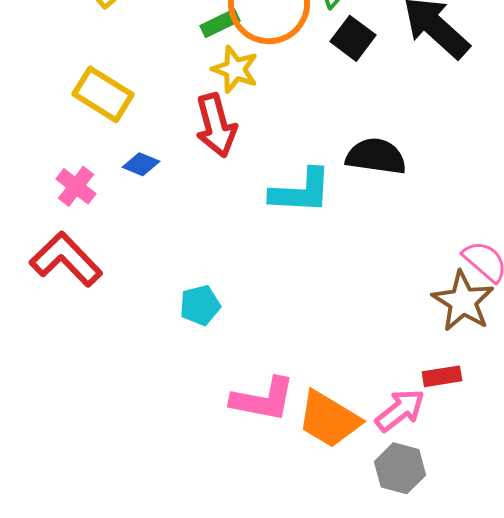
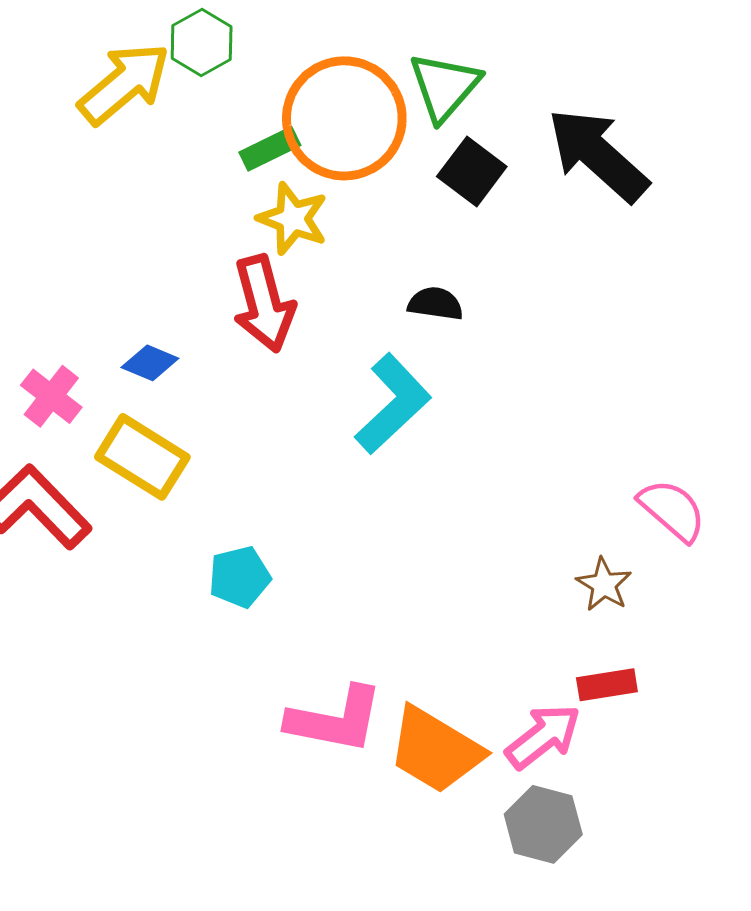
yellow rectangle: (103, 94) -> (142, 457), moved
black semicircle: (376, 156) -> (435, 304), moved, size x0.6
cyan L-shape: (301, 191) -> (393, 404), turned -46
brown star: (463, 301) -> (604, 585), moved, size x0.6

